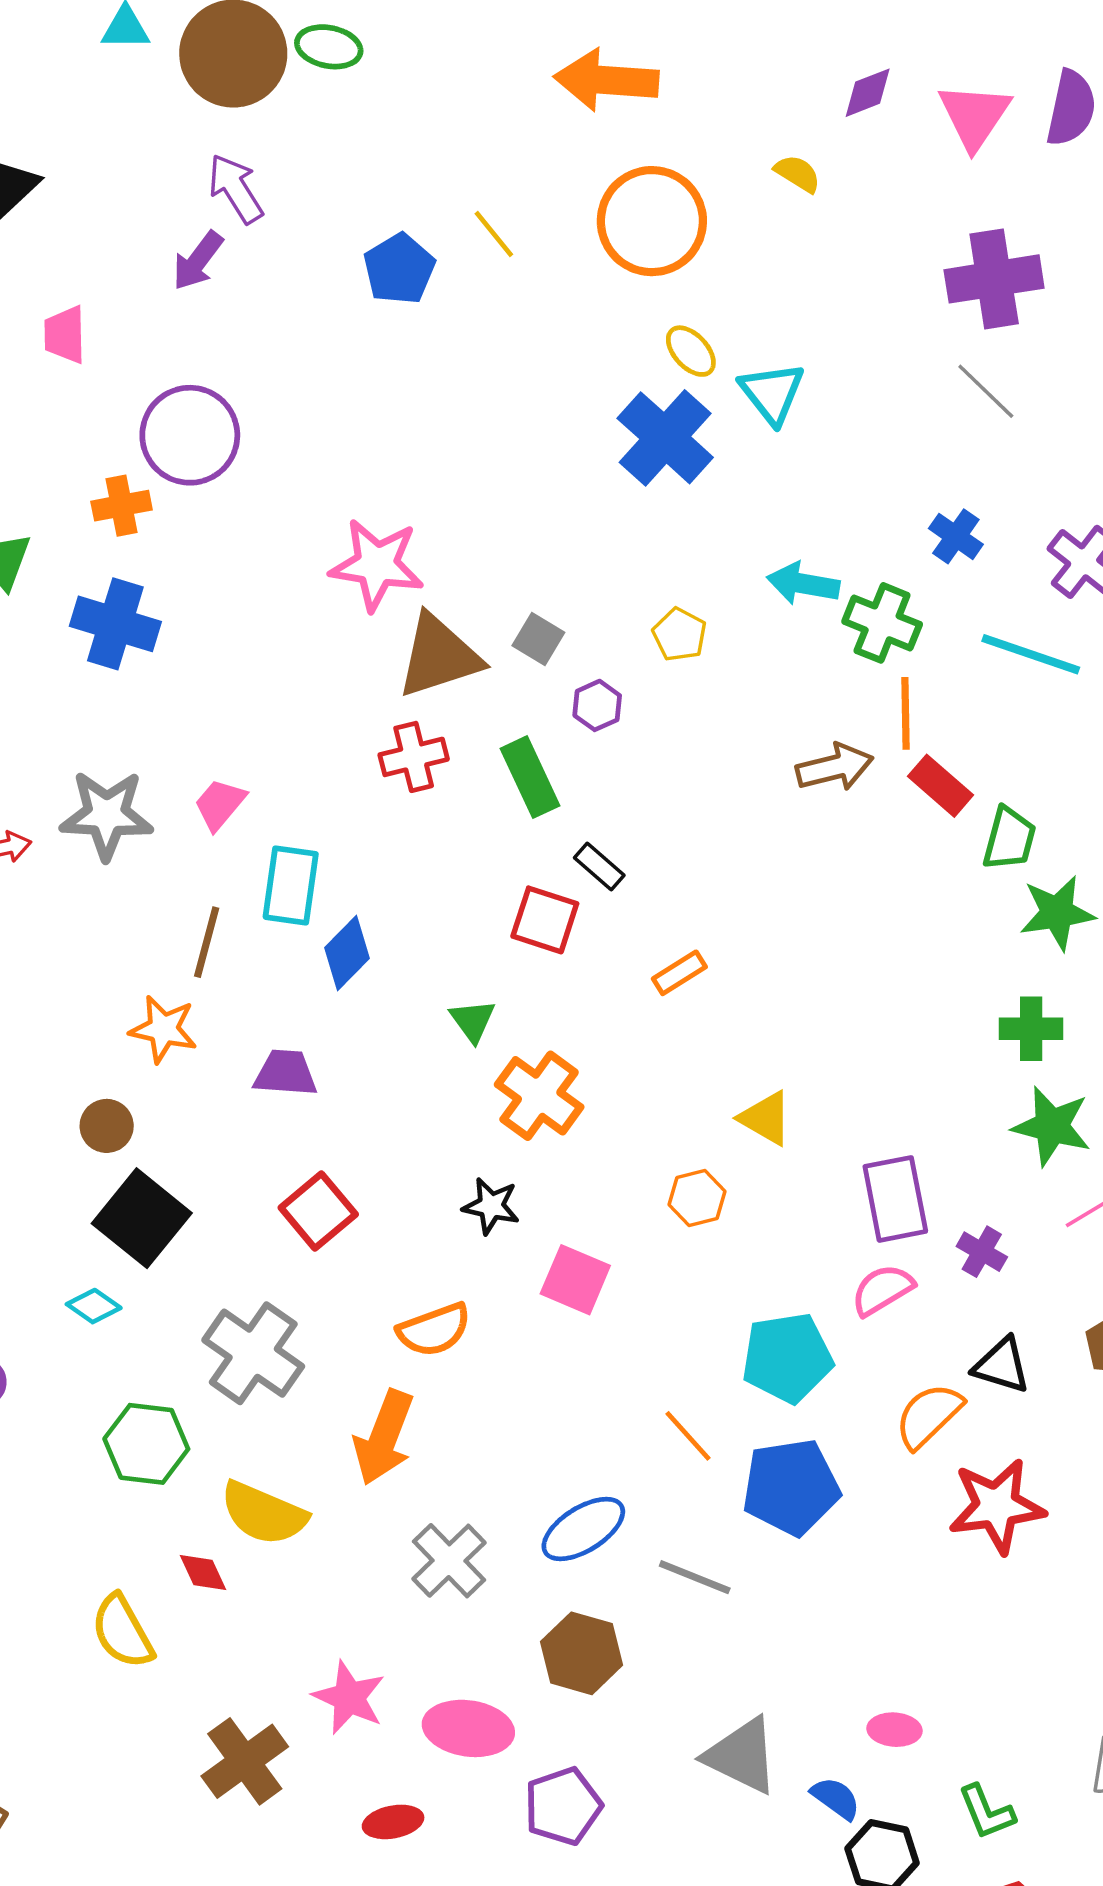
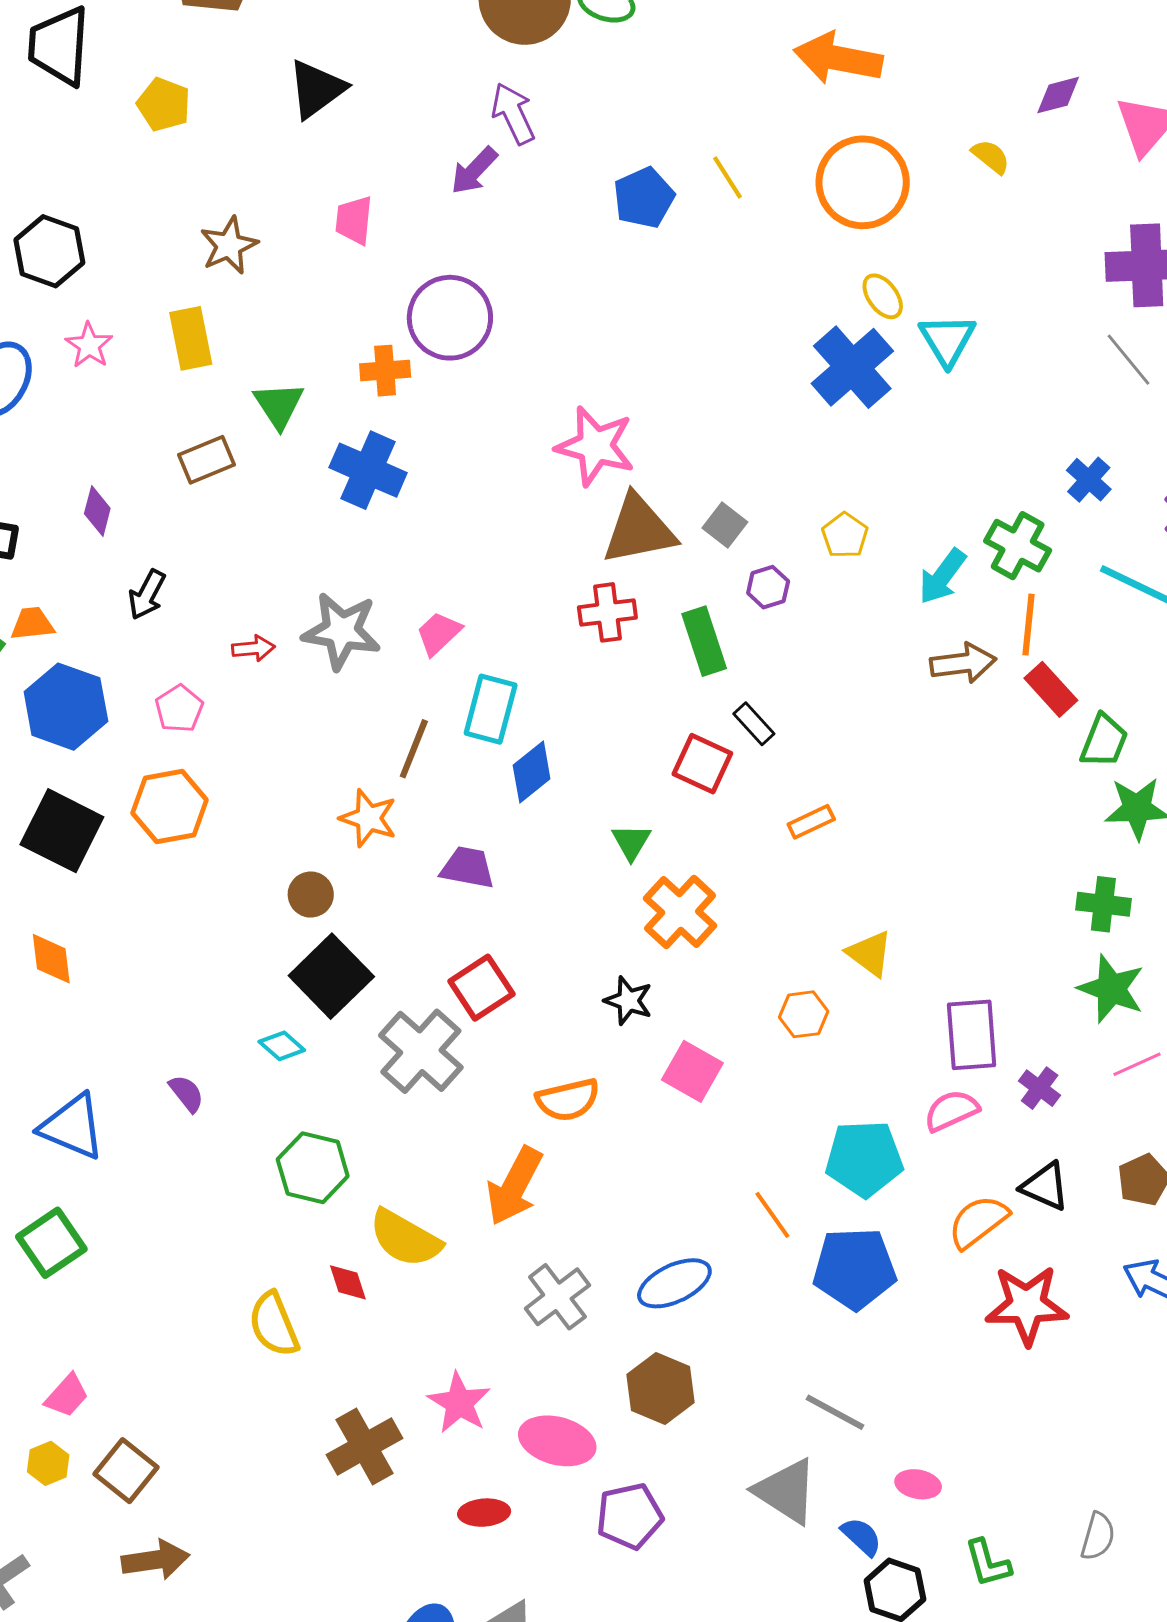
cyan arrow: (803, 584) -> (942, 576), moved, turned -70
gray cross: (253, 1353) -> (421, 1051), moved
gray line: (695, 1577) -> (835, 1412), moved

